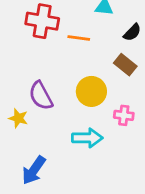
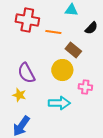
brown rectangle: (125, 65) -> (73, 50), moved
yellow star: (18, 118) -> (19, 95), moved

